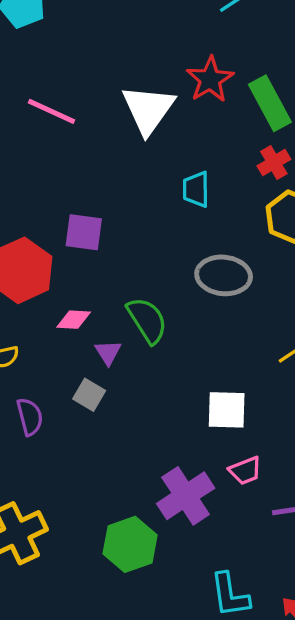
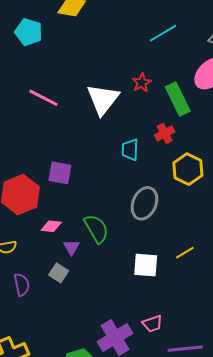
red star: (210, 79) -> (142, 83), size x0.7
red cross: (274, 163) -> (165, 133), moved
gray ellipse: (224, 275) -> (144, 203), turned -76
white square: (227, 410) -> (146, 265), moved

